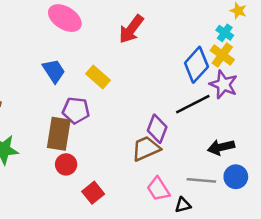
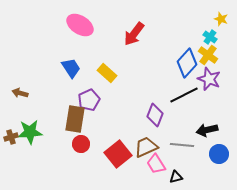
purple pentagon: (76, 110) -> (89, 100), turned -30
brown trapezoid: (146, 148) -> (146, 147), moved
gray line: (201, 180) -> (182, 145), moved
red square: (93, 193) -> (118, 154), moved, size x1.5

